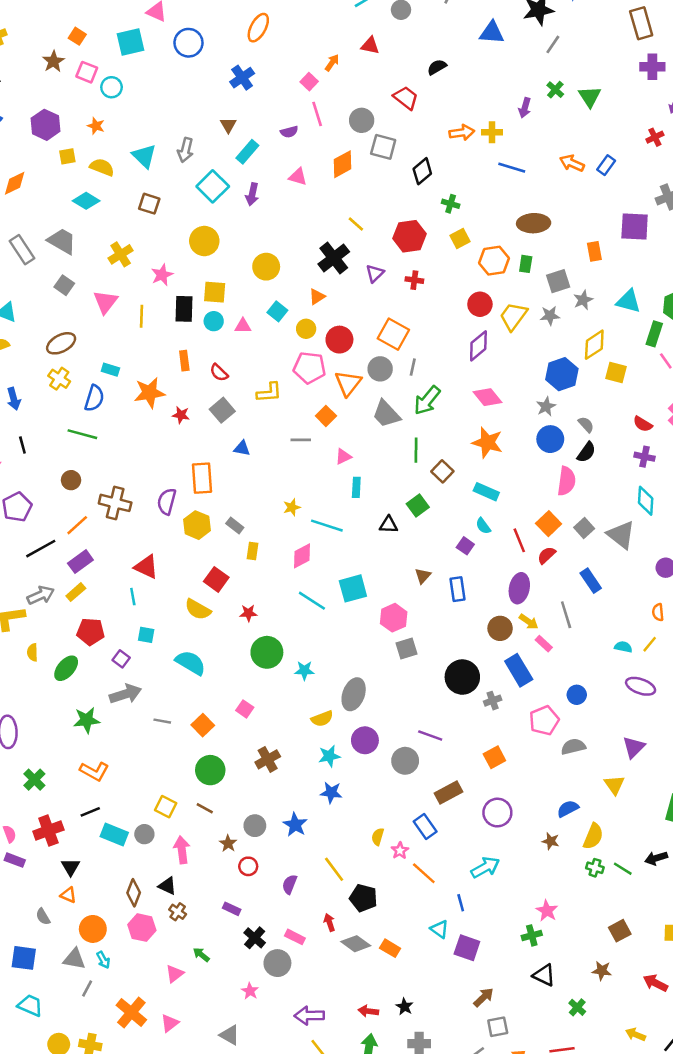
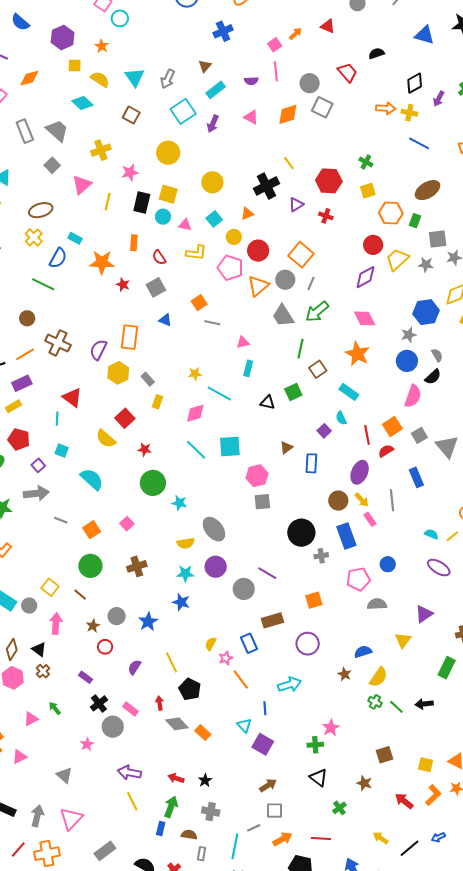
black diamond: (422, 171) -> (415, 83), moved
brown ellipse: (534, 223) -> (427, 190), turned -40
yellow L-shape: (269, 393) -> (196, 253), moved
orange square: (326, 416) -> (199, 303), moved
gray ellipse: (354, 694) -> (214, 529), turned -70

